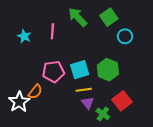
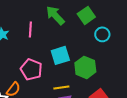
cyan square: (80, 70) -> (60, 55), moved
pink pentagon: (53, 72) -> (31, 69), turned 30

